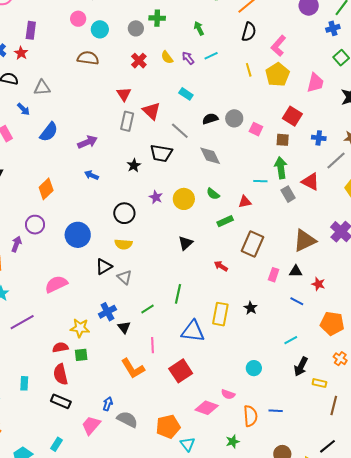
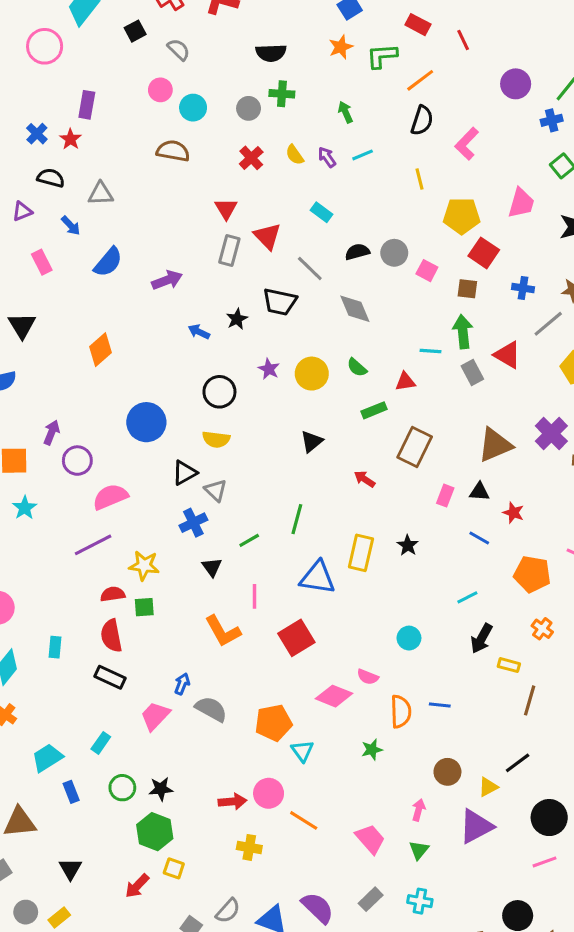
yellow pentagon: (278, 75) -> (462, 216), moved, turned 30
blue arrow: (91, 175) -> (199, 332), moved
purple circle: (35, 225) -> (77, 461), moved
blue cross: (107, 312) -> (193, 523), moved
purple line: (22, 322) -> (93, 545), moved

